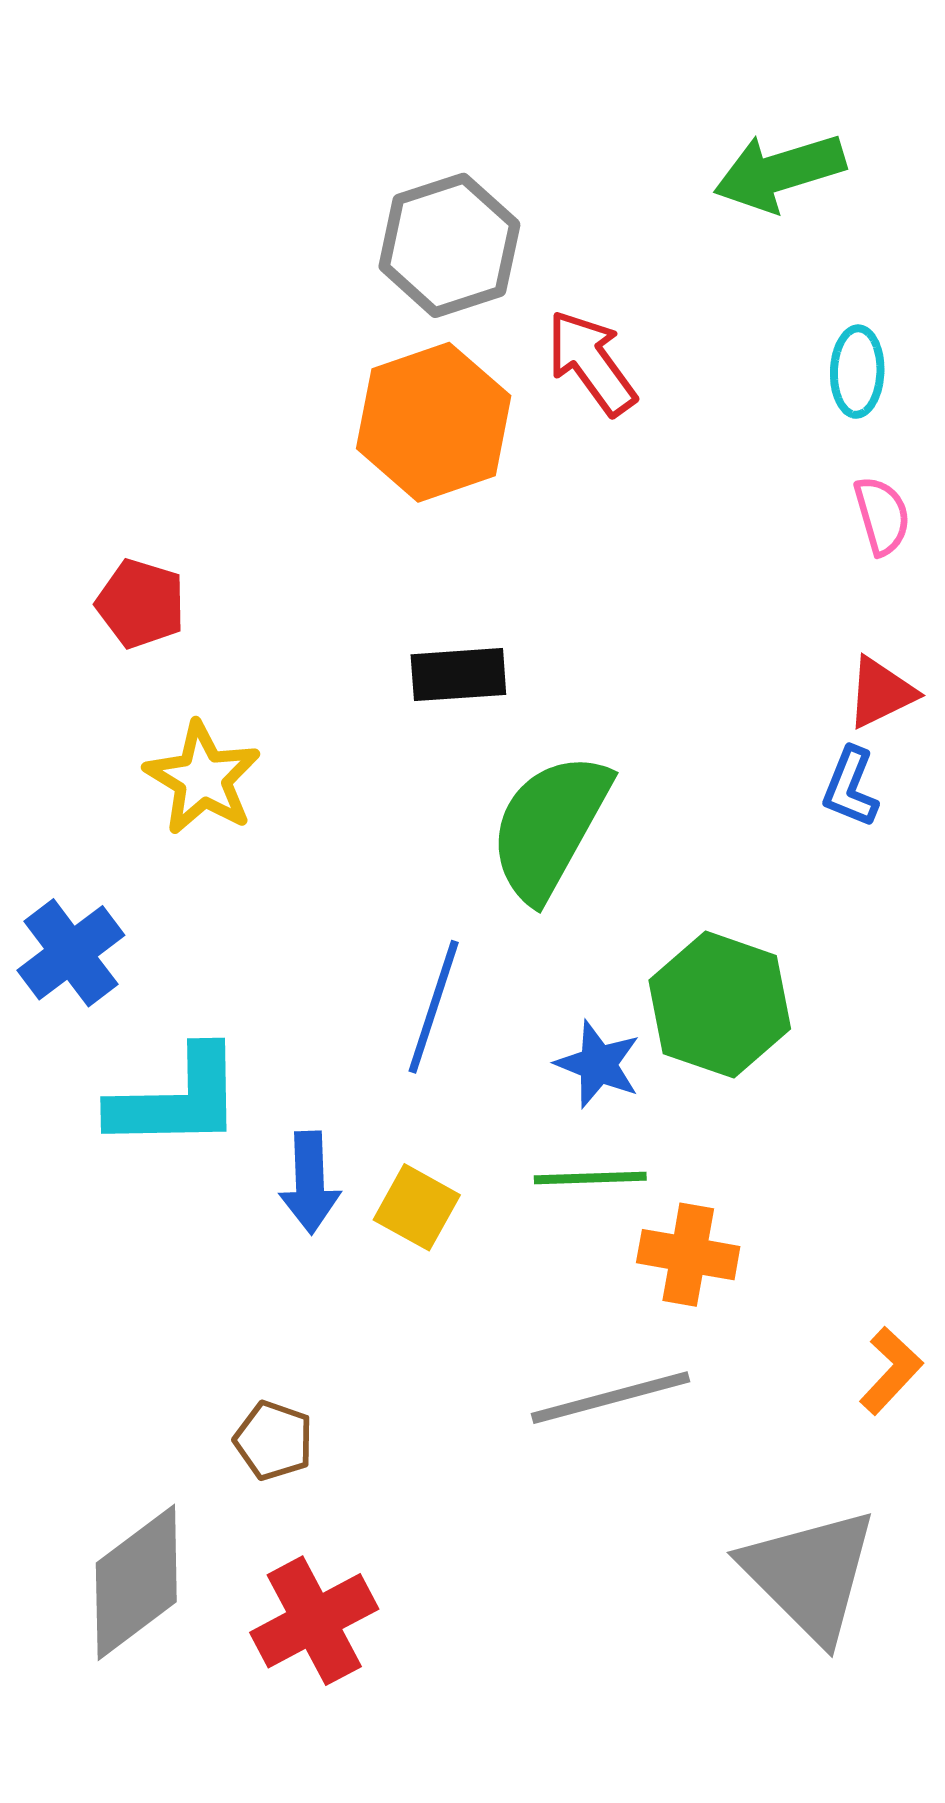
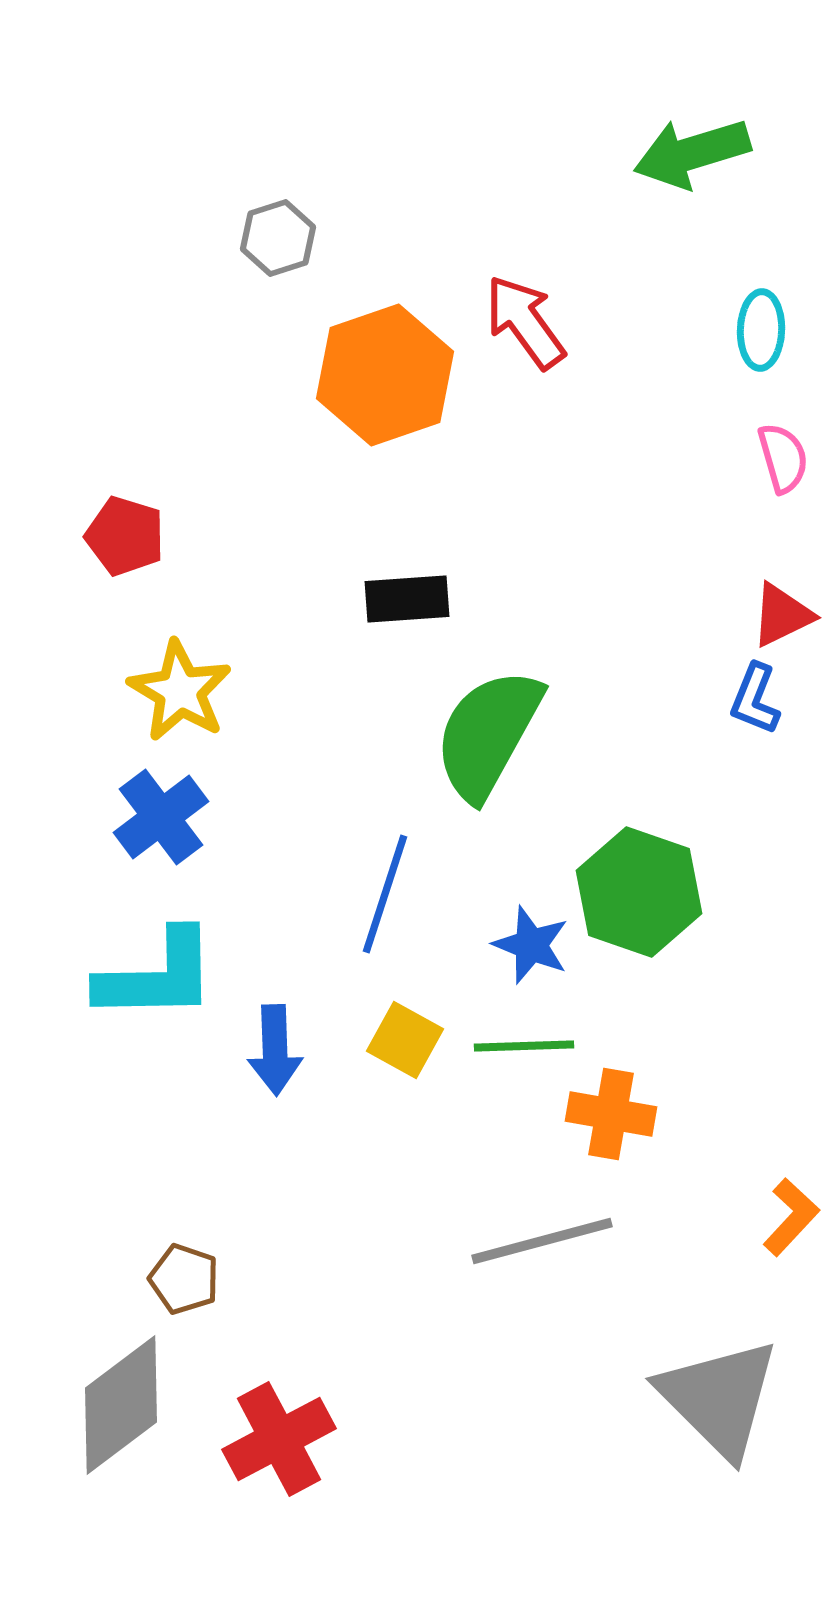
gray hexagon: (449, 245) -> (278, 238), moved, size x0.6
blue cross: (71, 953) -> (161, 817), moved
yellow square: (417, 1207) -> (405, 1040), moved
brown pentagon: (274, 1440) -> (184, 1279), moved

